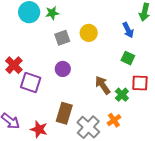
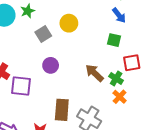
blue arrow: (128, 30) -> (119, 15), moved
orange cross: (114, 120) -> (120, 97), moved

